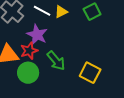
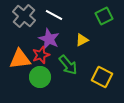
yellow triangle: (61, 12) -> (82, 40), moved

